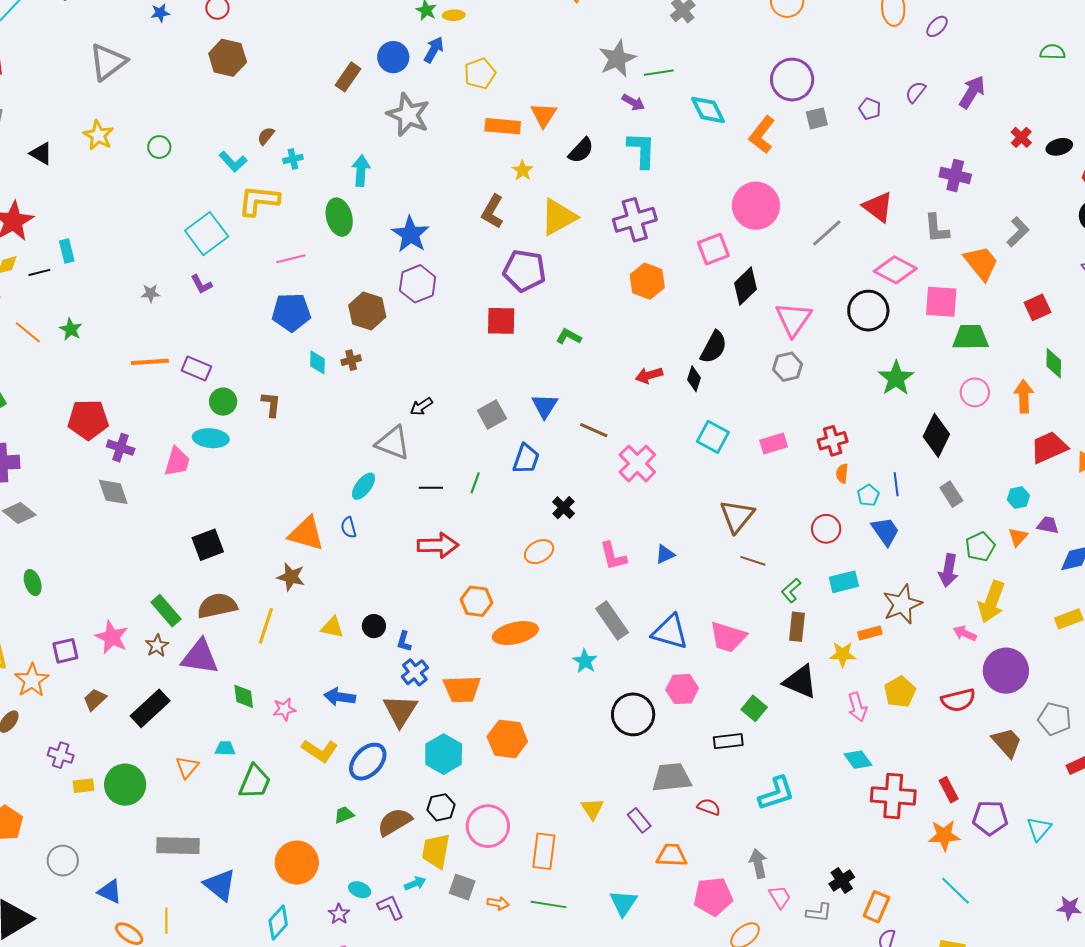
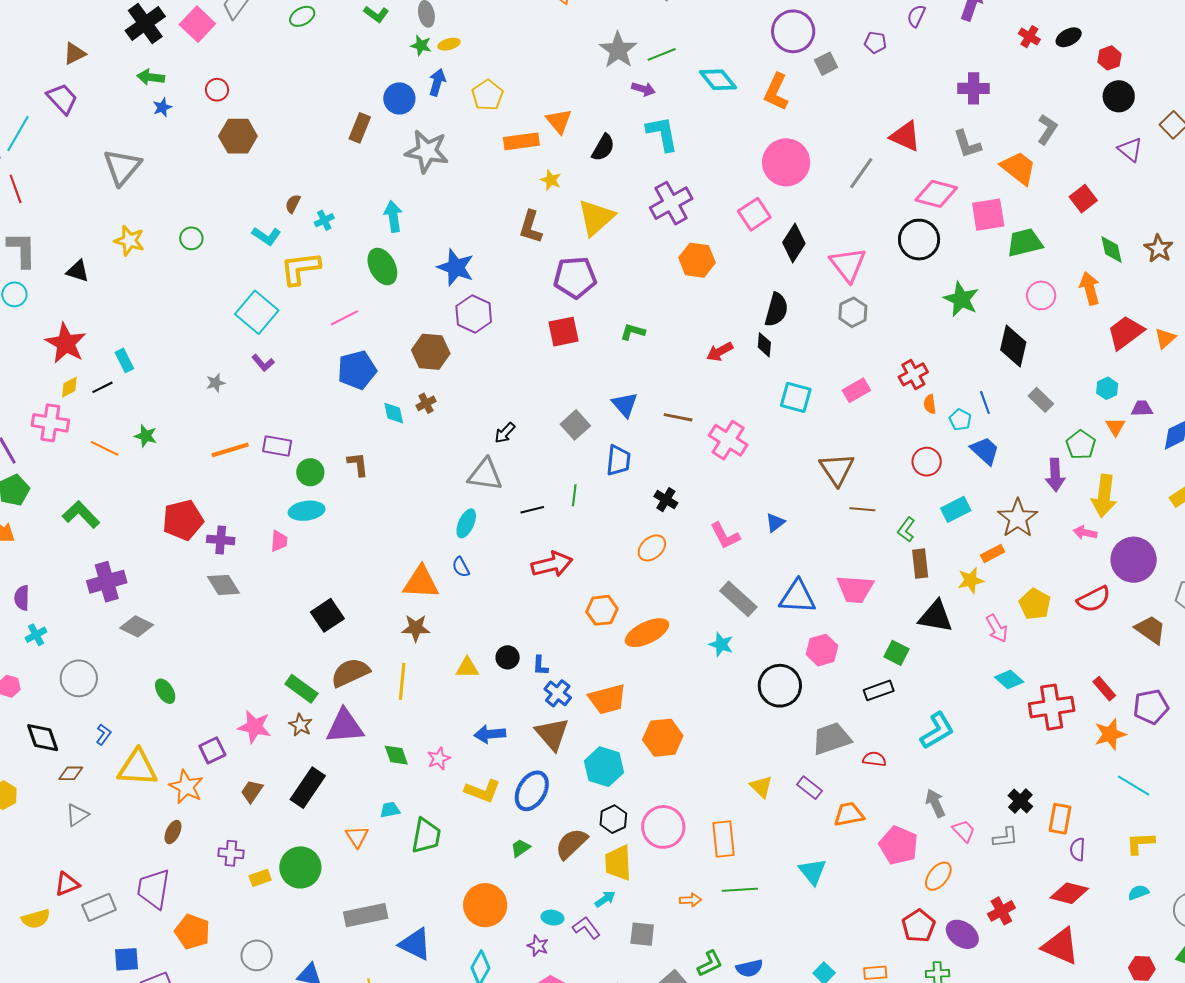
pink trapezoid: (177, 462) -> (279, 541), size x0.7
gray square: (462, 887) -> (642, 934), moved
pink pentagon: (713, 897) -> (899, 845), turned -30

